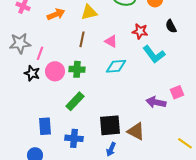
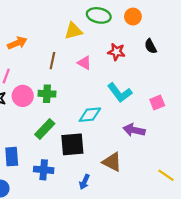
yellow triangle: (89, 12) -> (73, 31), moved
orange arrow: (56, 14) -> (17, 43), moved
cyan L-shape: (154, 54) -> (120, 93), moved
cyan diamond: (116, 66) -> (90, 115), moved
pink square: (177, 92) -> (157, 103), moved
black square: (110, 125) -> (72, 144), moved

